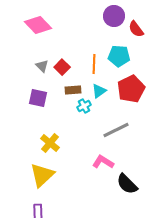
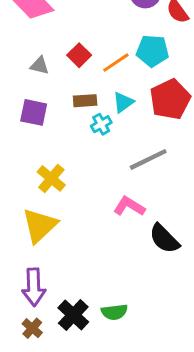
orange line: (94, 64) -> (116, 63), turned 54
gray triangle: (42, 66) -> (40, 66), turned -32
red square: (62, 67) -> (79, 55), moved

